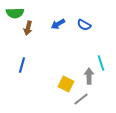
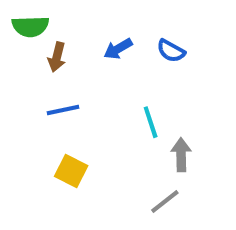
cyan line: (101, 63) -> (151, 122), moved
blue line: (22, 65) -> (63, 110), moved, turned 63
yellow square: (66, 84) -> (71, 171), moved

